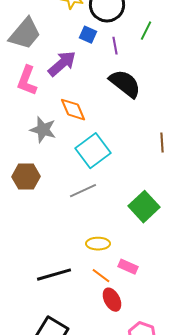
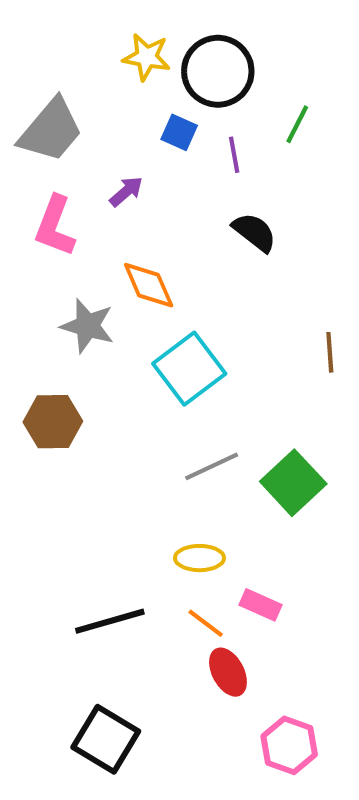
purple arrow: (62, 64) -> (126, 191), size x0.6
black semicircle: (125, 84) -> (254, 232), size x0.7
gray line: (83, 191) -> (212, 466), moved

